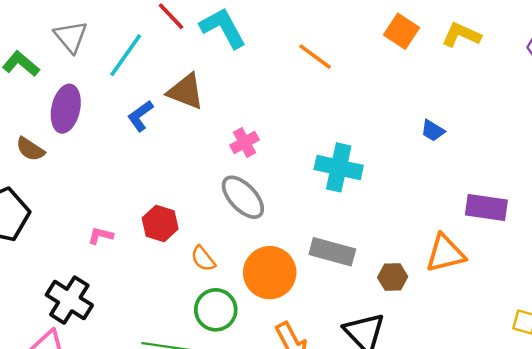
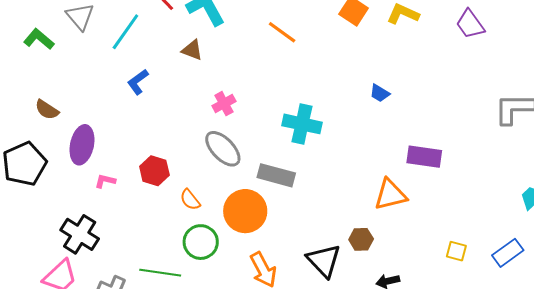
brown triangle: (186, 91) -> (192, 50), moved, size x0.7
purple ellipse: (66, 109) -> (82, 145), moved
gray rectangle: (332, 252) -> (276, 175), moved
brown hexagon: (393, 277) -> (361, 239), moved

